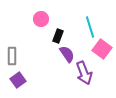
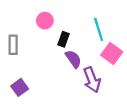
gray rectangle: (12, 56) -> (13, 45), moved

